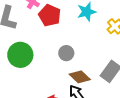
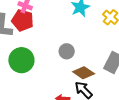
red pentagon: (50, 15) -> (23, 20), moved

